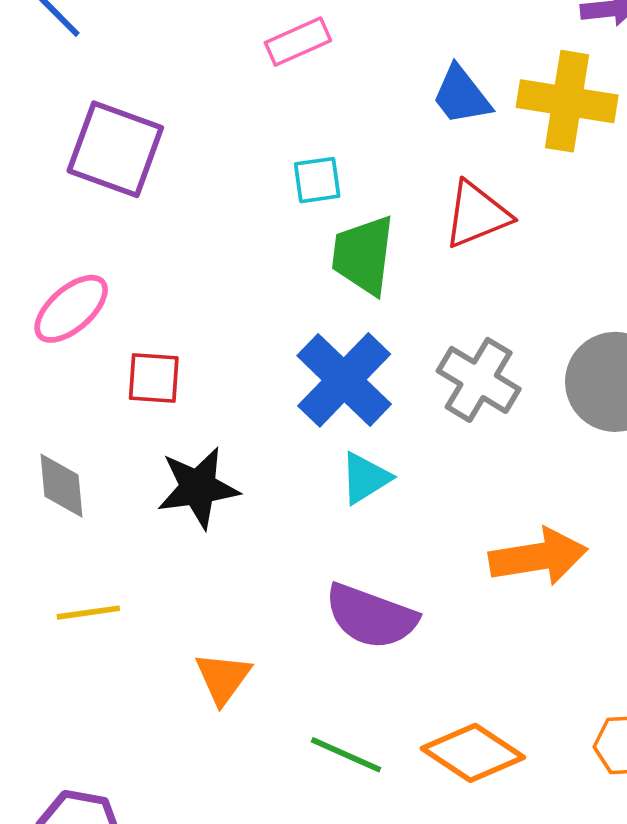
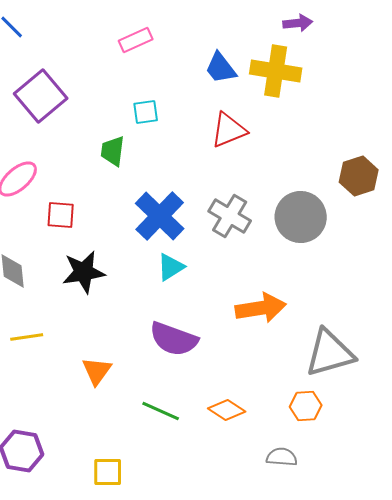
purple square: (115, 149) -> (41, 96), turned 30
green trapezoid: (363, 255) -> (113, 151), moved, size x0.7
orange diamond: (473, 753) -> (227, 410), size x0.7

